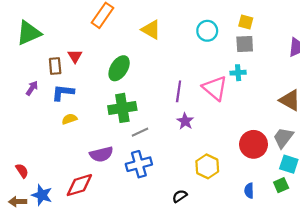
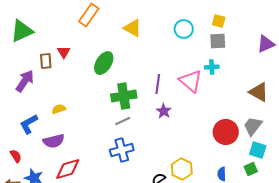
purple arrow: (32, 88) -> (25, 81), size x1.6
blue L-shape: (63, 93) -> (29, 124), moved, turned -35
green cross: (122, 108) -> (124, 96), moved
purple semicircle: (101, 154) -> (54, 141), moved
yellow hexagon: (207, 166) -> (182, 169), moved

